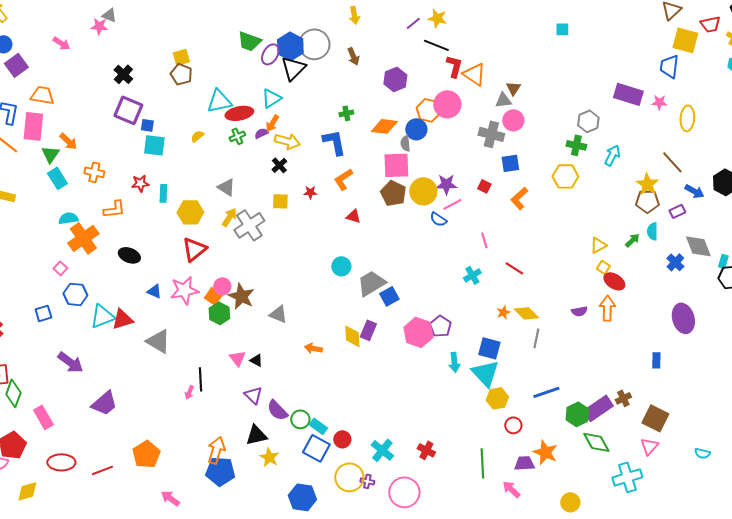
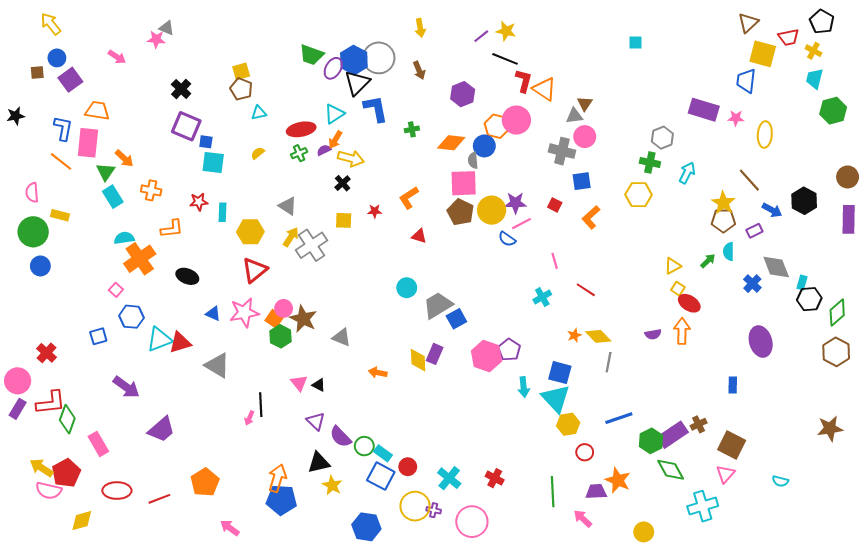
cyan triangle: (219, 101) -> (259, 113), moved, size x0.6
blue L-shape: (334, 142) -> (376, 109), moved

